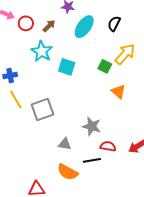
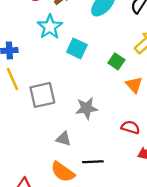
green square: (105, 66) -> (116, 61), moved
gray star: (92, 126) -> (87, 108), moved, turned -30
red semicircle: (108, 146) -> (130, 127), moved

